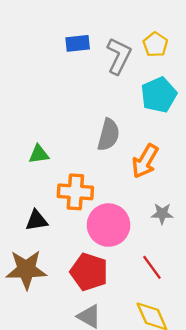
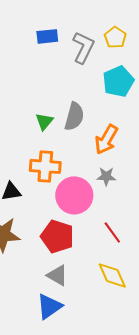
green triangle: (39, 154) -> (44, 121), moved, turned -42
gray star: (162, 214) -> (106, 176), moved

